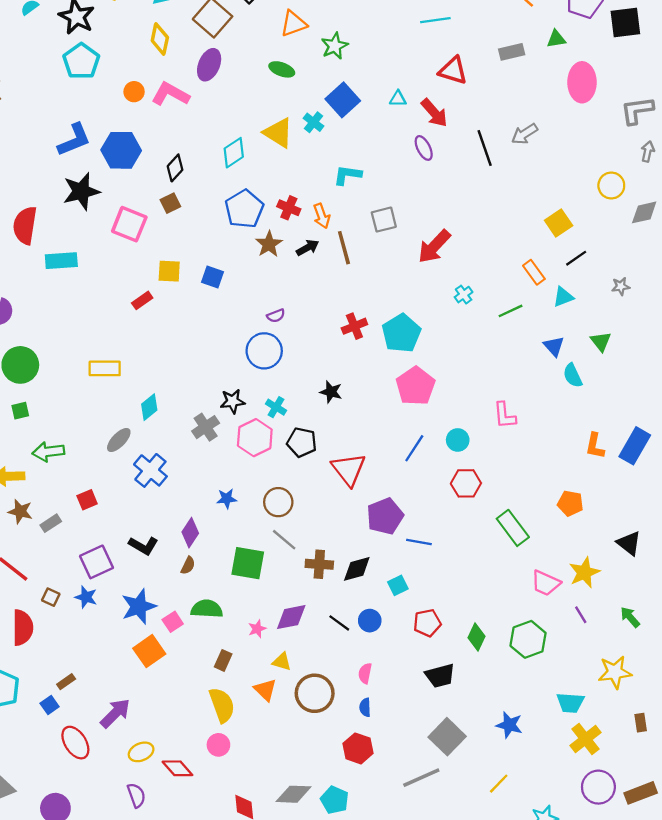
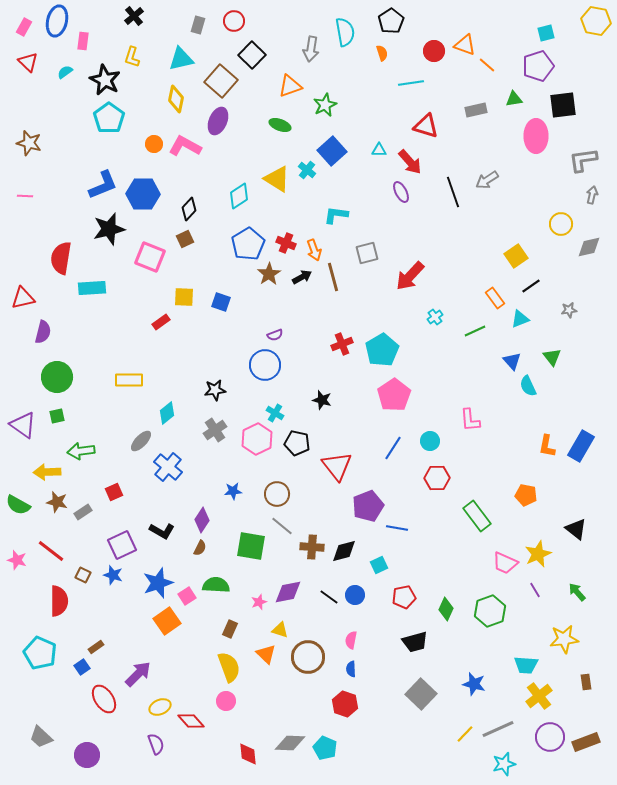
black square: (625, 22) -> (563, 105), moved
black star: (233, 401) -> (215, 390), moved
gray line: (421, 778) -> (498, 729), moved

